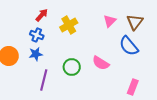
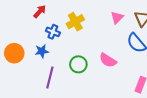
red arrow: (42, 15) -> (40, 11), moved
blue cross: (37, 35) -> (53, 32), moved

